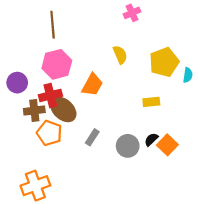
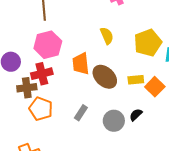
orange trapezoid: (92, 85) -> (81, 64), turned 145
brown ellipse: (63, 109) -> (105, 77), moved
orange square: (167, 145) -> (155, 87), moved

